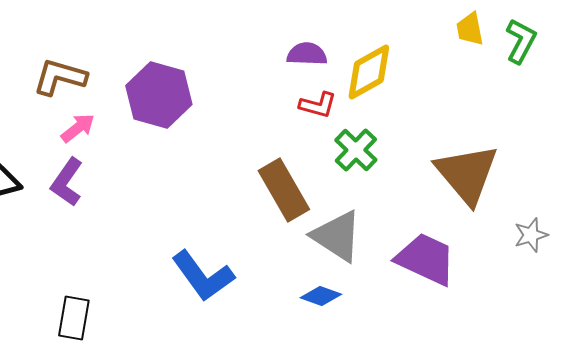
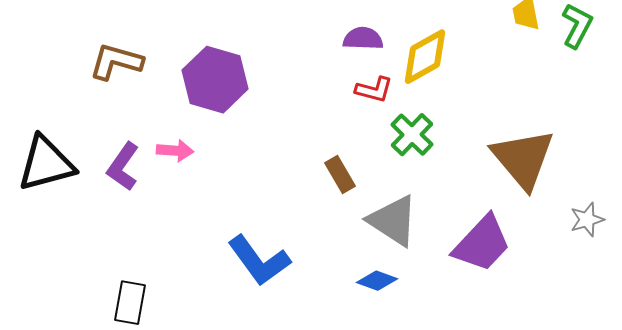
pink arrow: (78, 128) -> (175, 151), moved, turned 42
brown rectangle: (284, 190) -> (340, 175), size x0.6
purple trapezoid: (426, 259) -> (482, 244), turned 108

